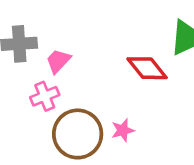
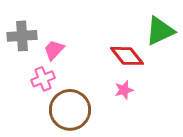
pink star: (123, 130) -> (124, 90), moved

